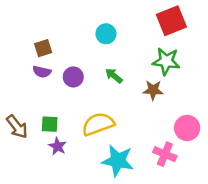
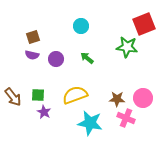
red square: (171, 21) -> (144, 24), moved
brown star: (153, 90) -> (117, 99), moved

